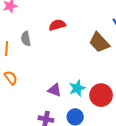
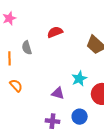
cyan star: (77, 88) -> (79, 79), moved

